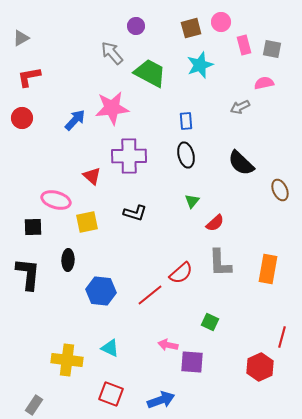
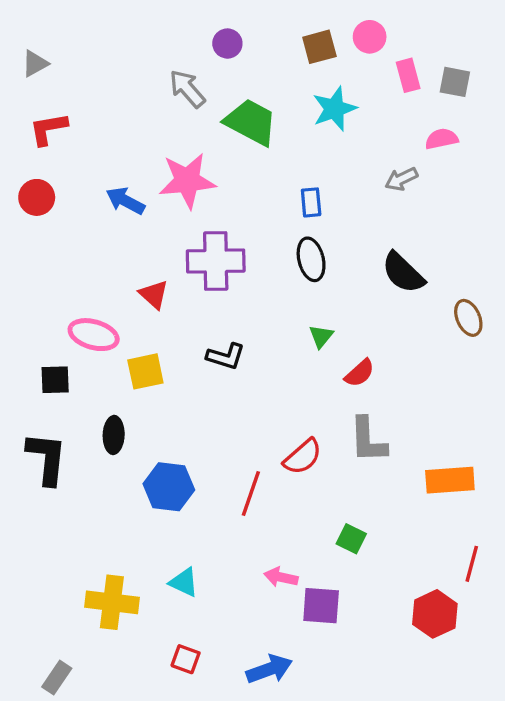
blue arrow: (75, 120) -> (125, 201), turned -105
orange rectangle: (268, 269) -> (450, 480), moved, turned 76
red line: (150, 295) -> (251, 494), turned -32
red square: (111, 394) -> (186, 659), size x0.7

